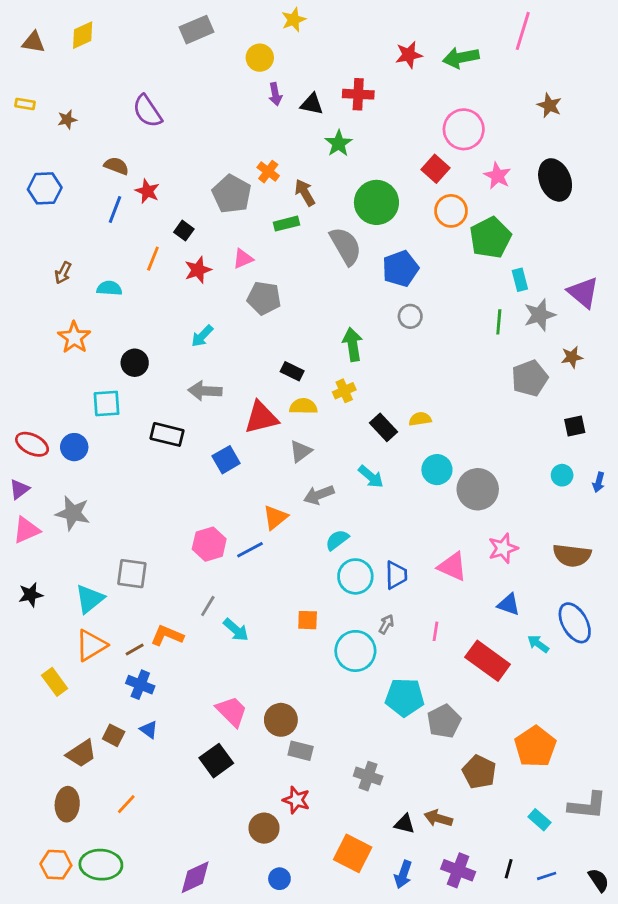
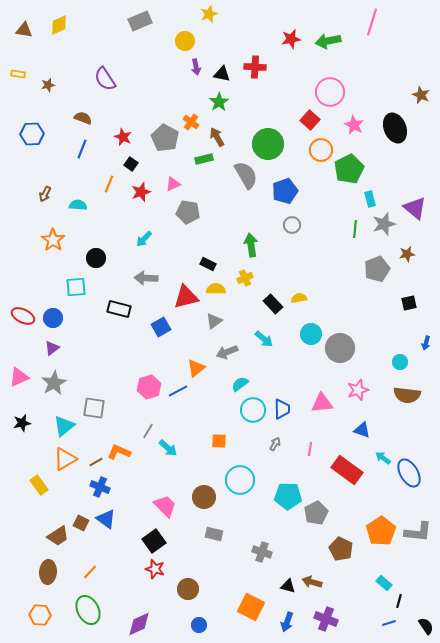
brown star: (549, 105) -> (421, 95), moved
green star: (339, 143) -> (219, 102), moved
red star: (147, 191) -> (123, 137), moved
cyan circle: (562, 475) -> (400, 362), moved
purple triangle: (19, 489) -> (52, 348), moved
gray star: (73, 513) -> (54, 383), moved, turned 30
pink triangle: (452, 567) -> (322, 403), turned -30
blue ellipse: (575, 623) -> (409, 473), moved
cyan circle: (355, 651) -> (240, 480), moved
brown circle: (281, 720) -> (204, 497), moved
blue triangle: (149, 730) -> (106, 519), size x1.5
red star: (296, 800) -> (155, 569), moved
gray L-shape: (587, 806) -> (418, 532), moved
green ellipse: (101, 865) -> (88, 610), moved, turned 60
black line: (509, 869) -> (399, 601), moved

